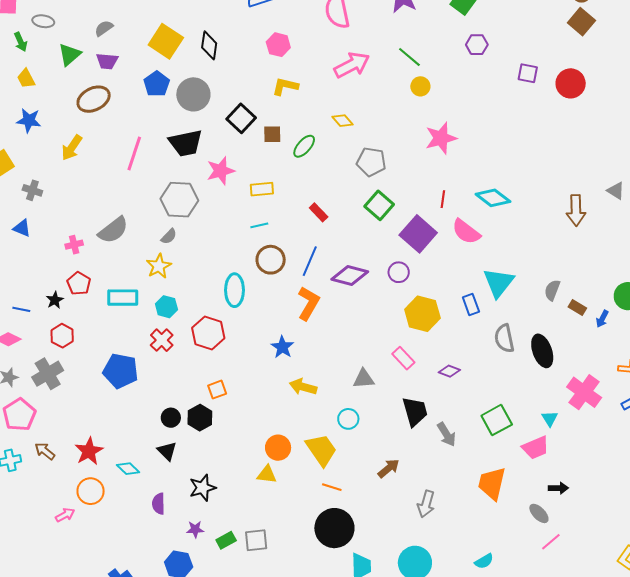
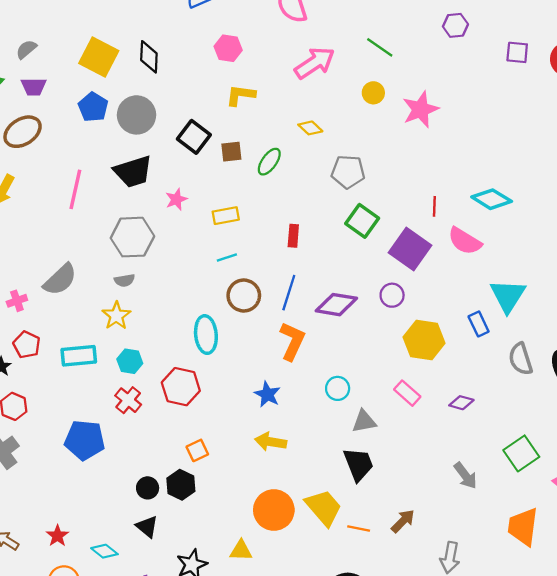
yellow circle: (420, 86) -> (373, 93), moved
pink star: (441, 138) -> (420, 109), moved
pink star: (221, 171) -> (176, 199), size x0.7
red rectangle: (319, 212) -> (293, 236), turned 54
gray semicircle: (169, 236) -> (124, 280), turned 42
yellow arrow: (303, 387) -> (271, 442), moved
black trapezoid: (415, 411) -> (358, 464), moved
cyan circle: (348, 419) -> (338, 388), moved
orange circle: (278, 448) -> (274, 510), size x1.4
red star: (89, 451) -> (57, 536), size x0.7
yellow triangle: (267, 474) -> (241, 551), moved
orange line: (332, 487) -> (359, 529), moved

